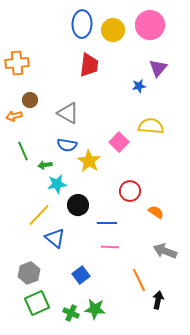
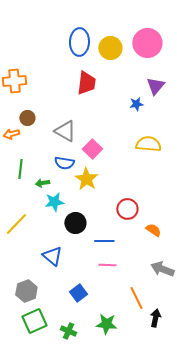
pink square: (119, 142) -> (92, 149), moved
green line: (23, 151) -> (20, 169), turned 30
yellow line: (39, 215) -> (16, 224), moved
green star: (95, 309) -> (106, 324), moved

